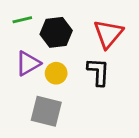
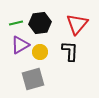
green line: (22, 20) -> (16, 23), moved
gray square: (46, 111) -> (33, 79), turned -30

